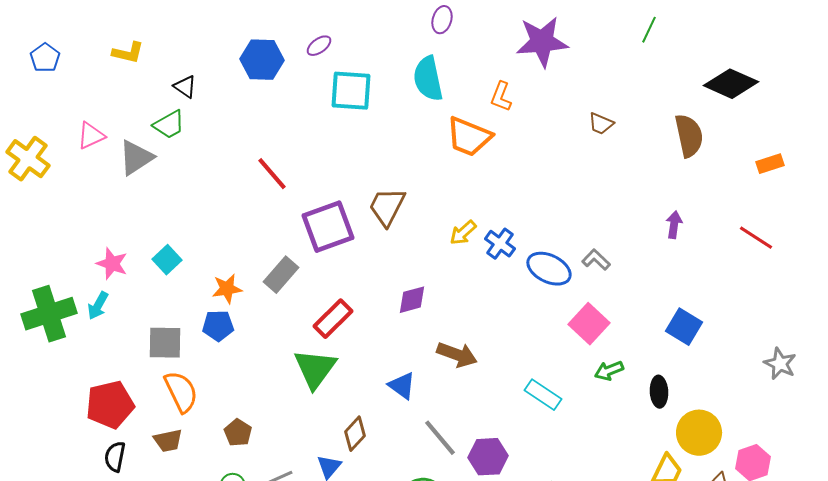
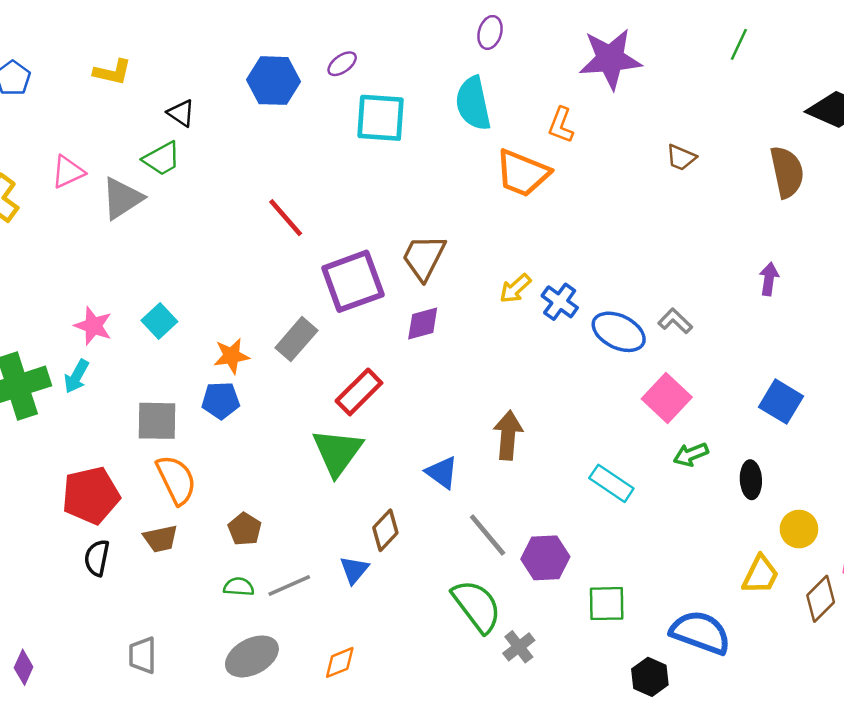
purple diamond: (412, 300) -> (423, 323), moved
brown arrow: (457, 355) -> (508, 435), turned -105
yellow circle: (699, 433) -> (799, 529), size x0.7

